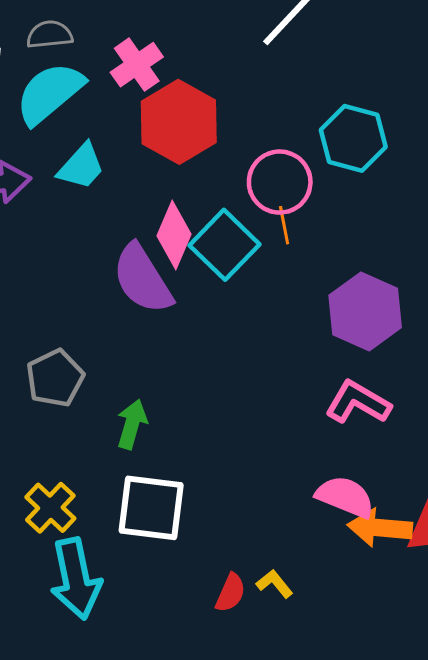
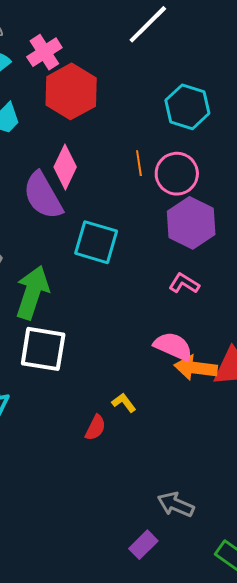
pink circle: (280, 182) -> (177, 174), moved
cyan square: (225, 245) -> (96, 242), moved, turned -30
pink L-shape: (358, 402) -> (184, 283), size x0.7
green arrow: (132, 424) -> (32, 293), size x1.6
red semicircle: (230, 593) -> (95, 428), moved

